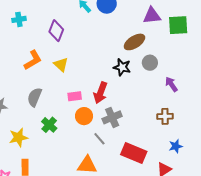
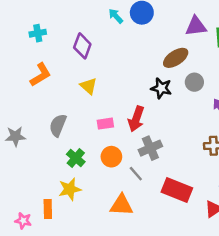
orange L-shape: (33, 60) -> (41, 75), moved
orange circle: (84, 116) -> (111, 157), moved
yellow star: (18, 137) -> (70, 189), moved

